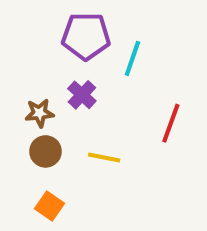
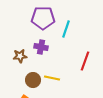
purple cross: (82, 95) -> (41, 47), turned -32
brown circle: (45, 151) -> (33, 80), moved

